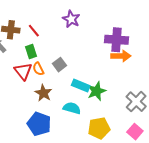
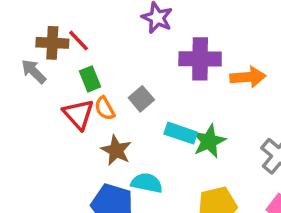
red line: (34, 31) -> (79, 41), moved
purple cross: (116, 40) -> (200, 59), moved
cyan semicircle: (72, 108) -> (147, 183), moved

